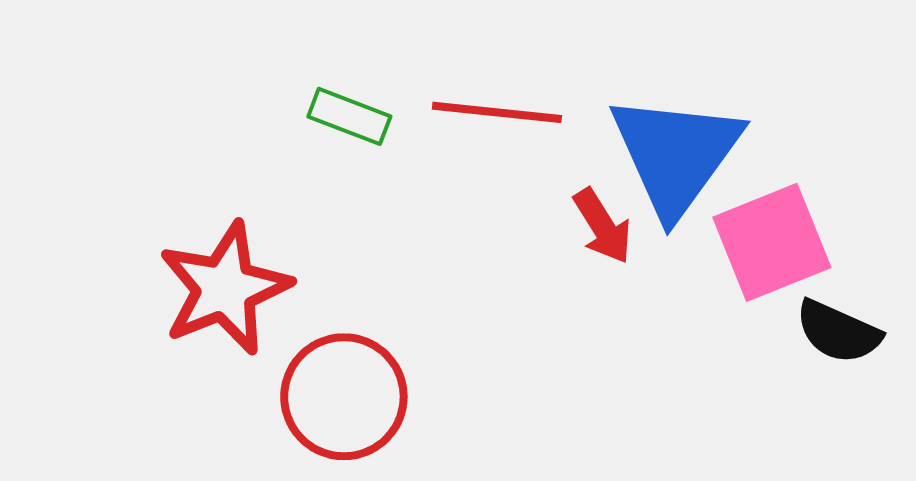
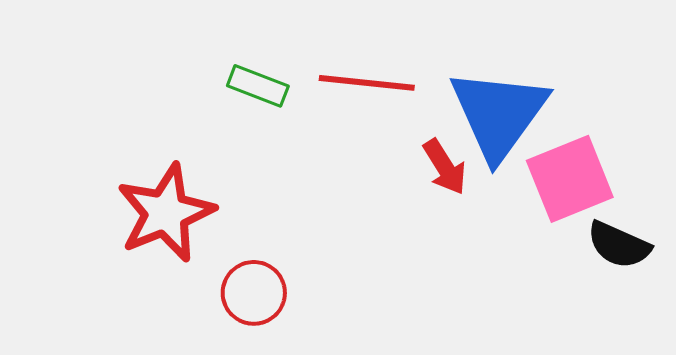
red circle: (344, 397) -> (254, 293), size x0.7

